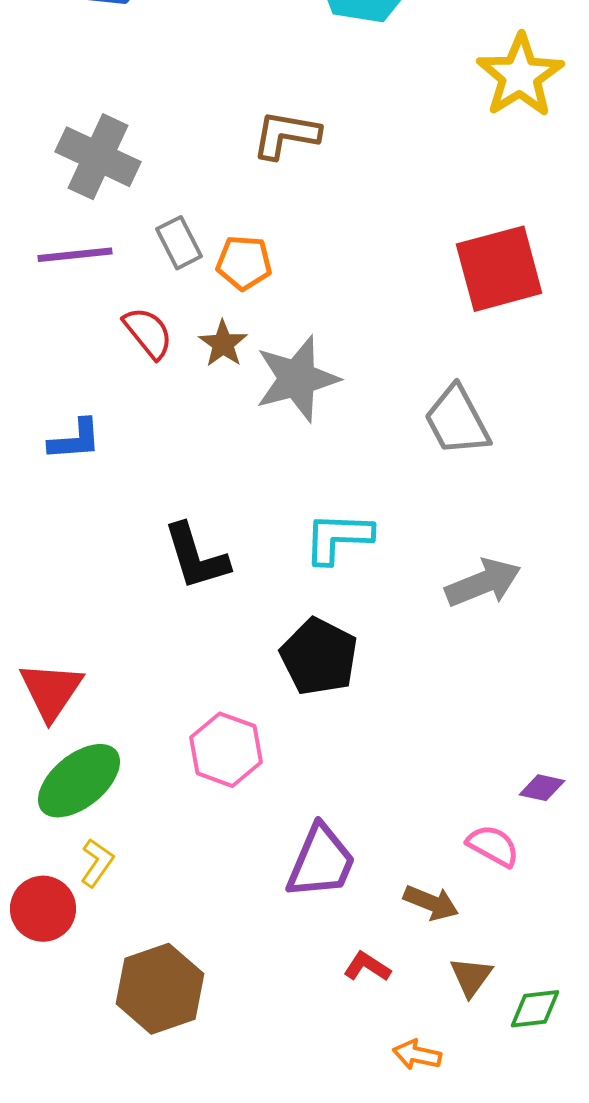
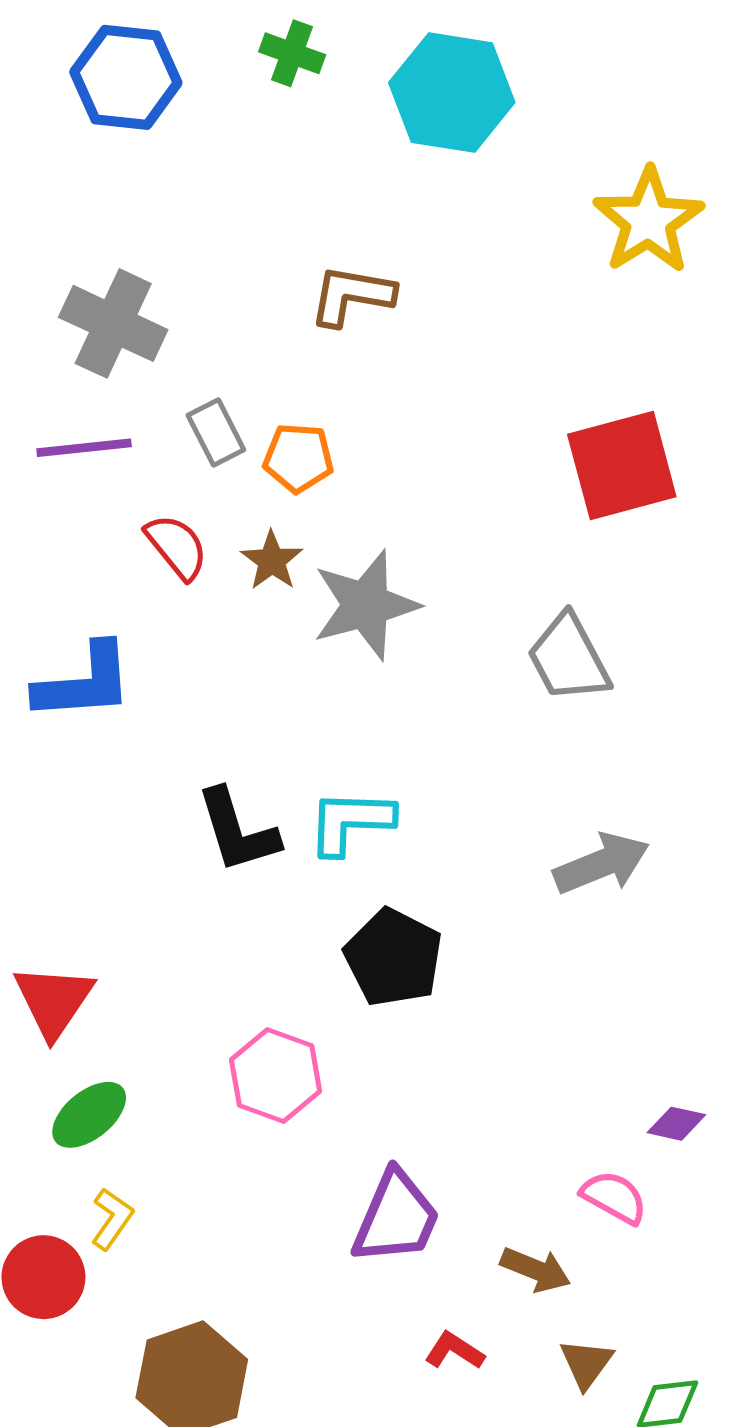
blue L-shape: (75, 440) -> (84, 682), size x1.5
cyan L-shape: (338, 538) -> (350, 822), moved
green ellipse: (79, 781) -> (89, 1115), size x0.7

